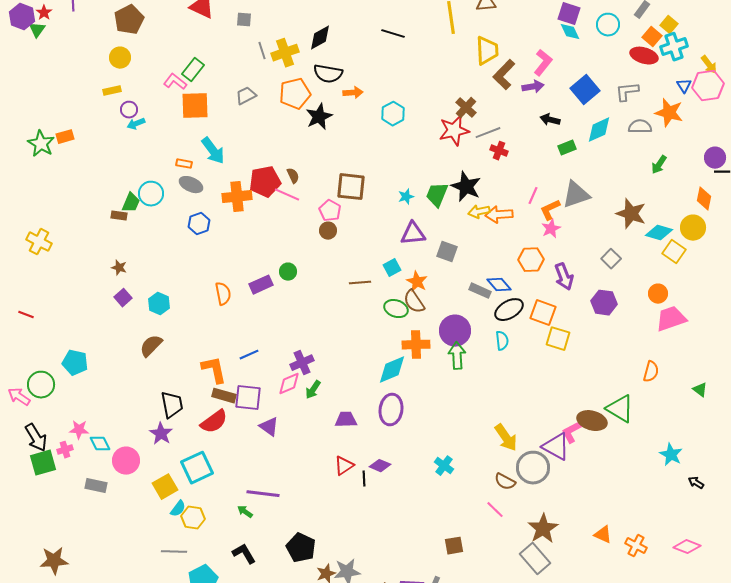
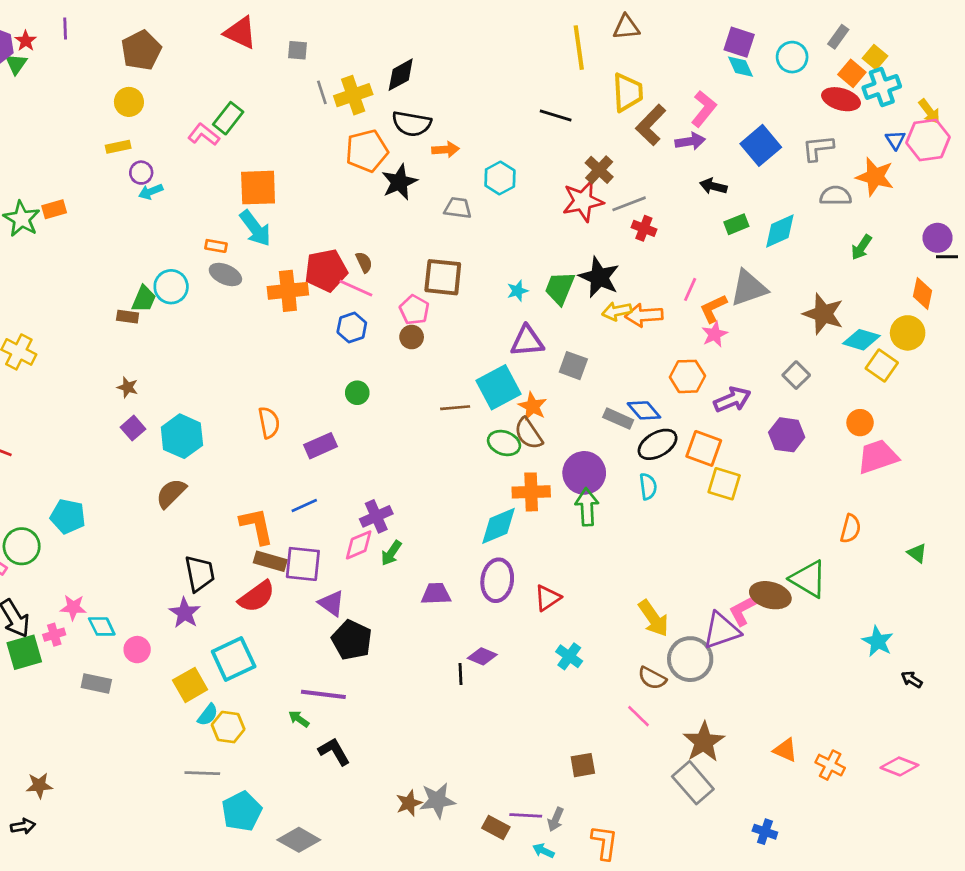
black line: (393, 34) -> (556, 116), moved
gray trapezoid: (246, 96) -> (458, 208), moved, turned 35
orange square: (195, 106) -> (258, 188), moved
cyan diamond: (599, 130) -> (780, 231), moved
blue hexagon: (199, 224) -> (352, 327), moved
cyan square: (392, 268) -> (499, 387), size x1.8
purple arrow: (564, 277) -> (732, 400), turned -92
purple rectangle: (261, 285) -> (321, 446), moved
cyan hexagon: (159, 304) -> (182, 436), size x1.4
purple triangle: (556, 447) -> (721, 631), turned -48
pink circle: (126, 461) -> (137, 650), size x0.7
red triangle: (344, 466) -> (547, 598), moved
black pentagon: (301, 548) -> (352, 640), moved
black L-shape: (244, 554) -> (334, 751), moved
brown star: (54, 561) -> (39, 785), size x0.7

